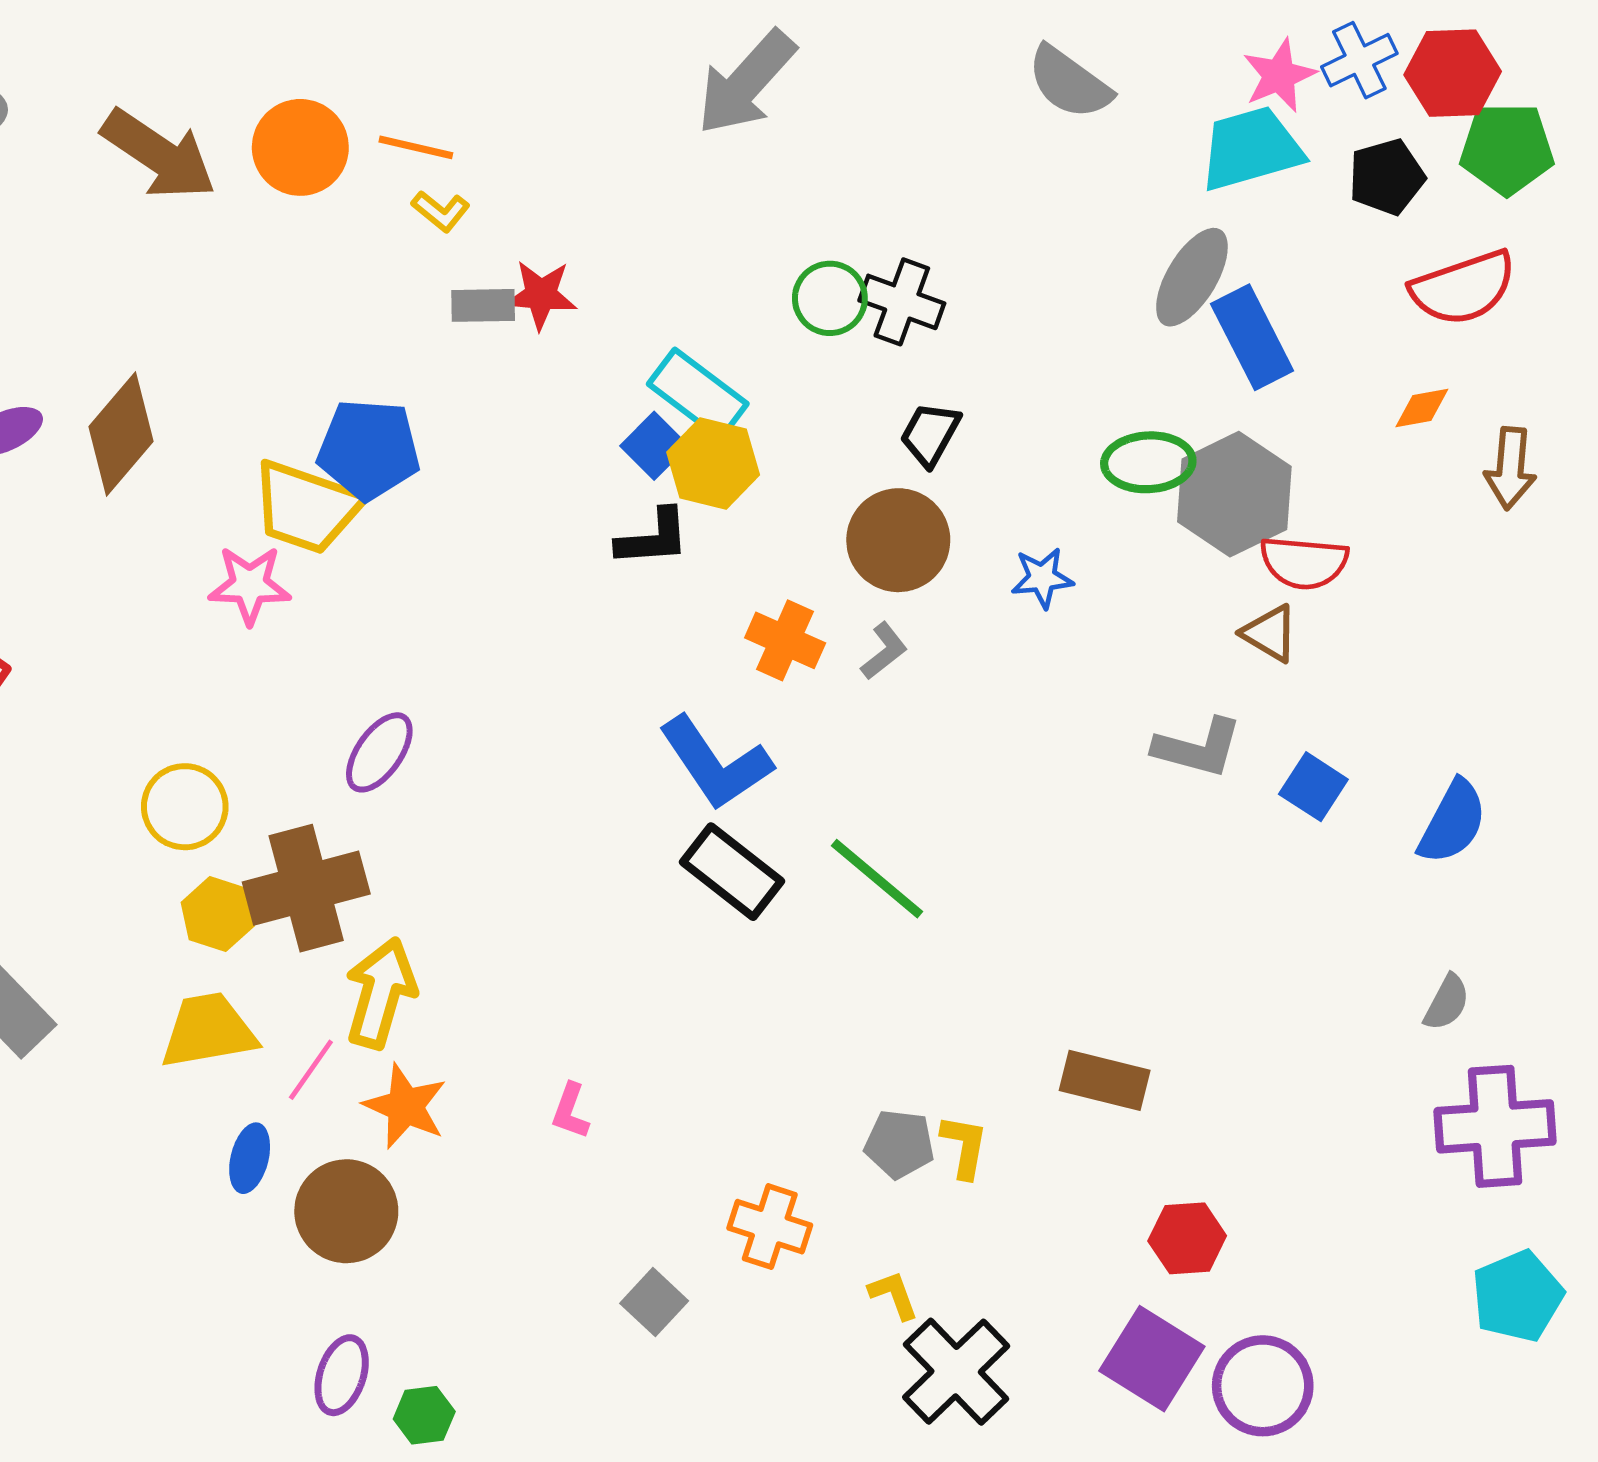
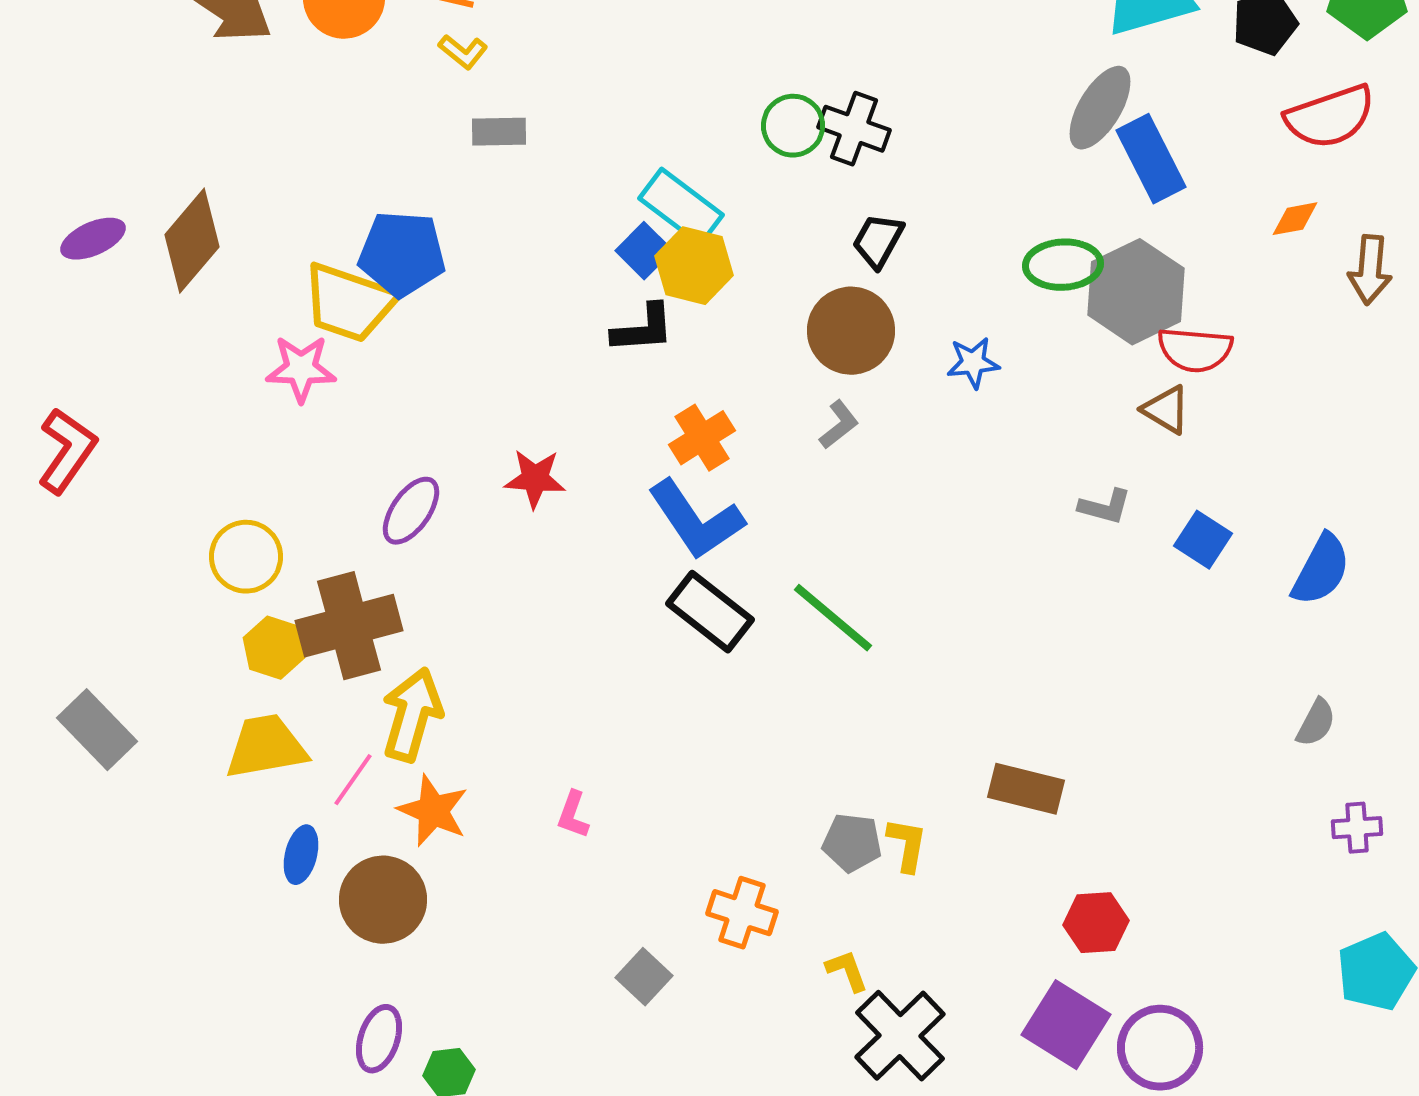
red star: (541, 295) -> (535, 479), moved
orange cross: (785, 640) -> (702, 438), moved, turned 34
gray L-shape: (1198, 748) -> (1105, 507), size x0.7
purple cross: (1495, 1126) -> (1357, 828), size x0.5

